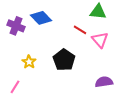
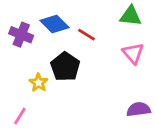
red line: (80, 30) -> (86, 35), moved
black pentagon: (64, 60) -> (65, 67), moved

